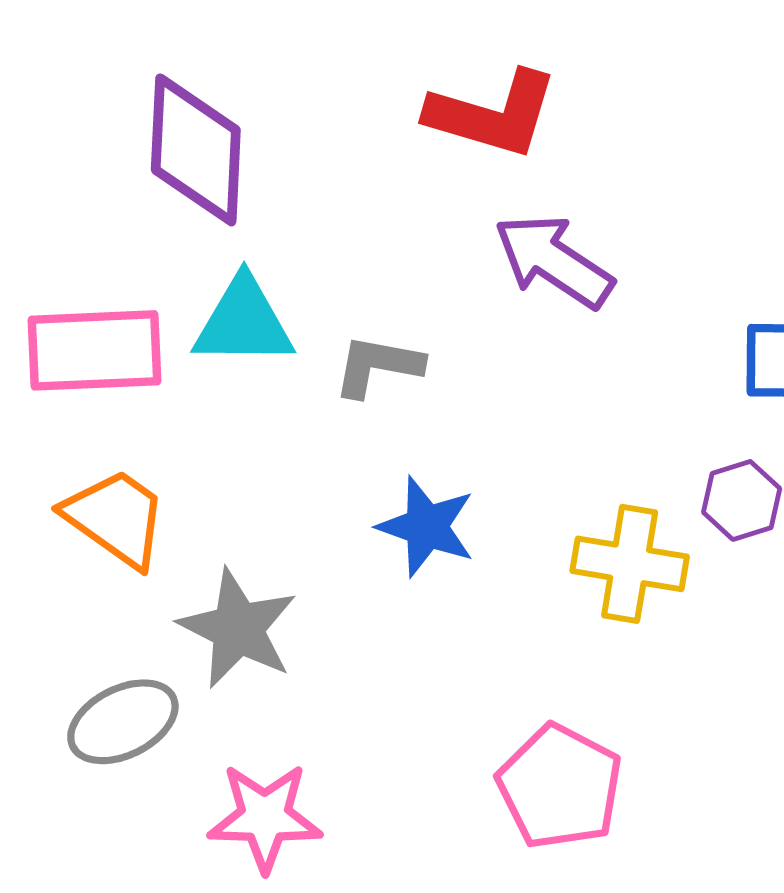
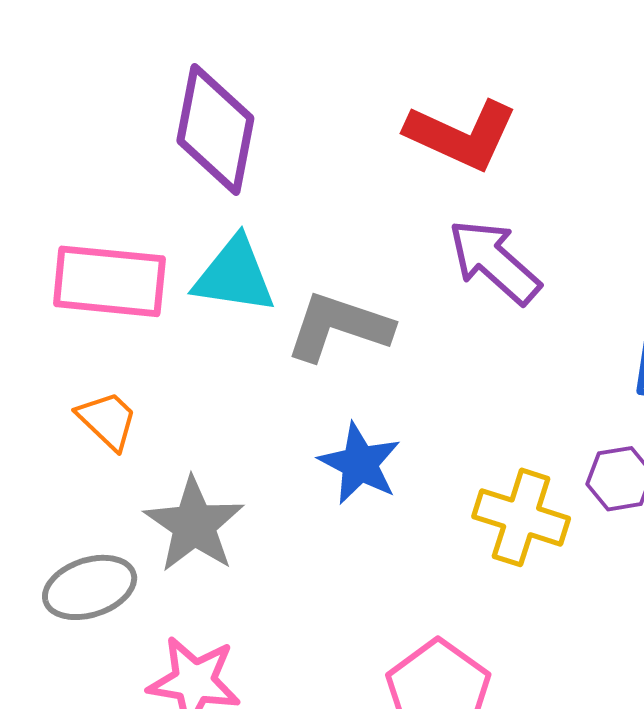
gray L-shape: (378, 366) -> (339, 327), size x1.4
orange trapezoid: (116, 518) -> (107, 420), size x0.7

